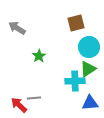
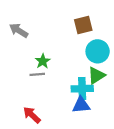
gray line: (34, 98) -> (37, 74), moved
blue triangle: (90, 103) -> (81, 105), moved
red arrow: (19, 105) -> (32, 115), moved

